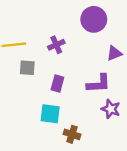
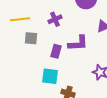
purple L-shape: (99, 84) -> (78, 43), moved

